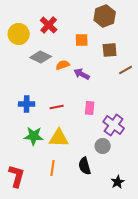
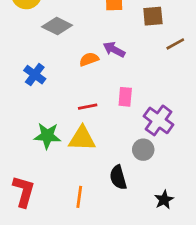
orange semicircle: (63, 65) -> (89, 59), moved
blue cross: (27, 104) -> (35, 75), moved, turned 35
red line: (57, 107) -> (88, 107), moved
orange line: (53, 168) -> (79, 197), moved

